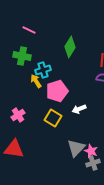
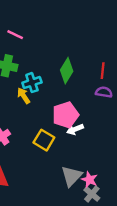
green diamond: (70, 47) -> (67, 71), moved
pink pentagon: (57, 91) -> (65, 115), moved
gray cross: (93, 163) -> (92, 194), turned -32

